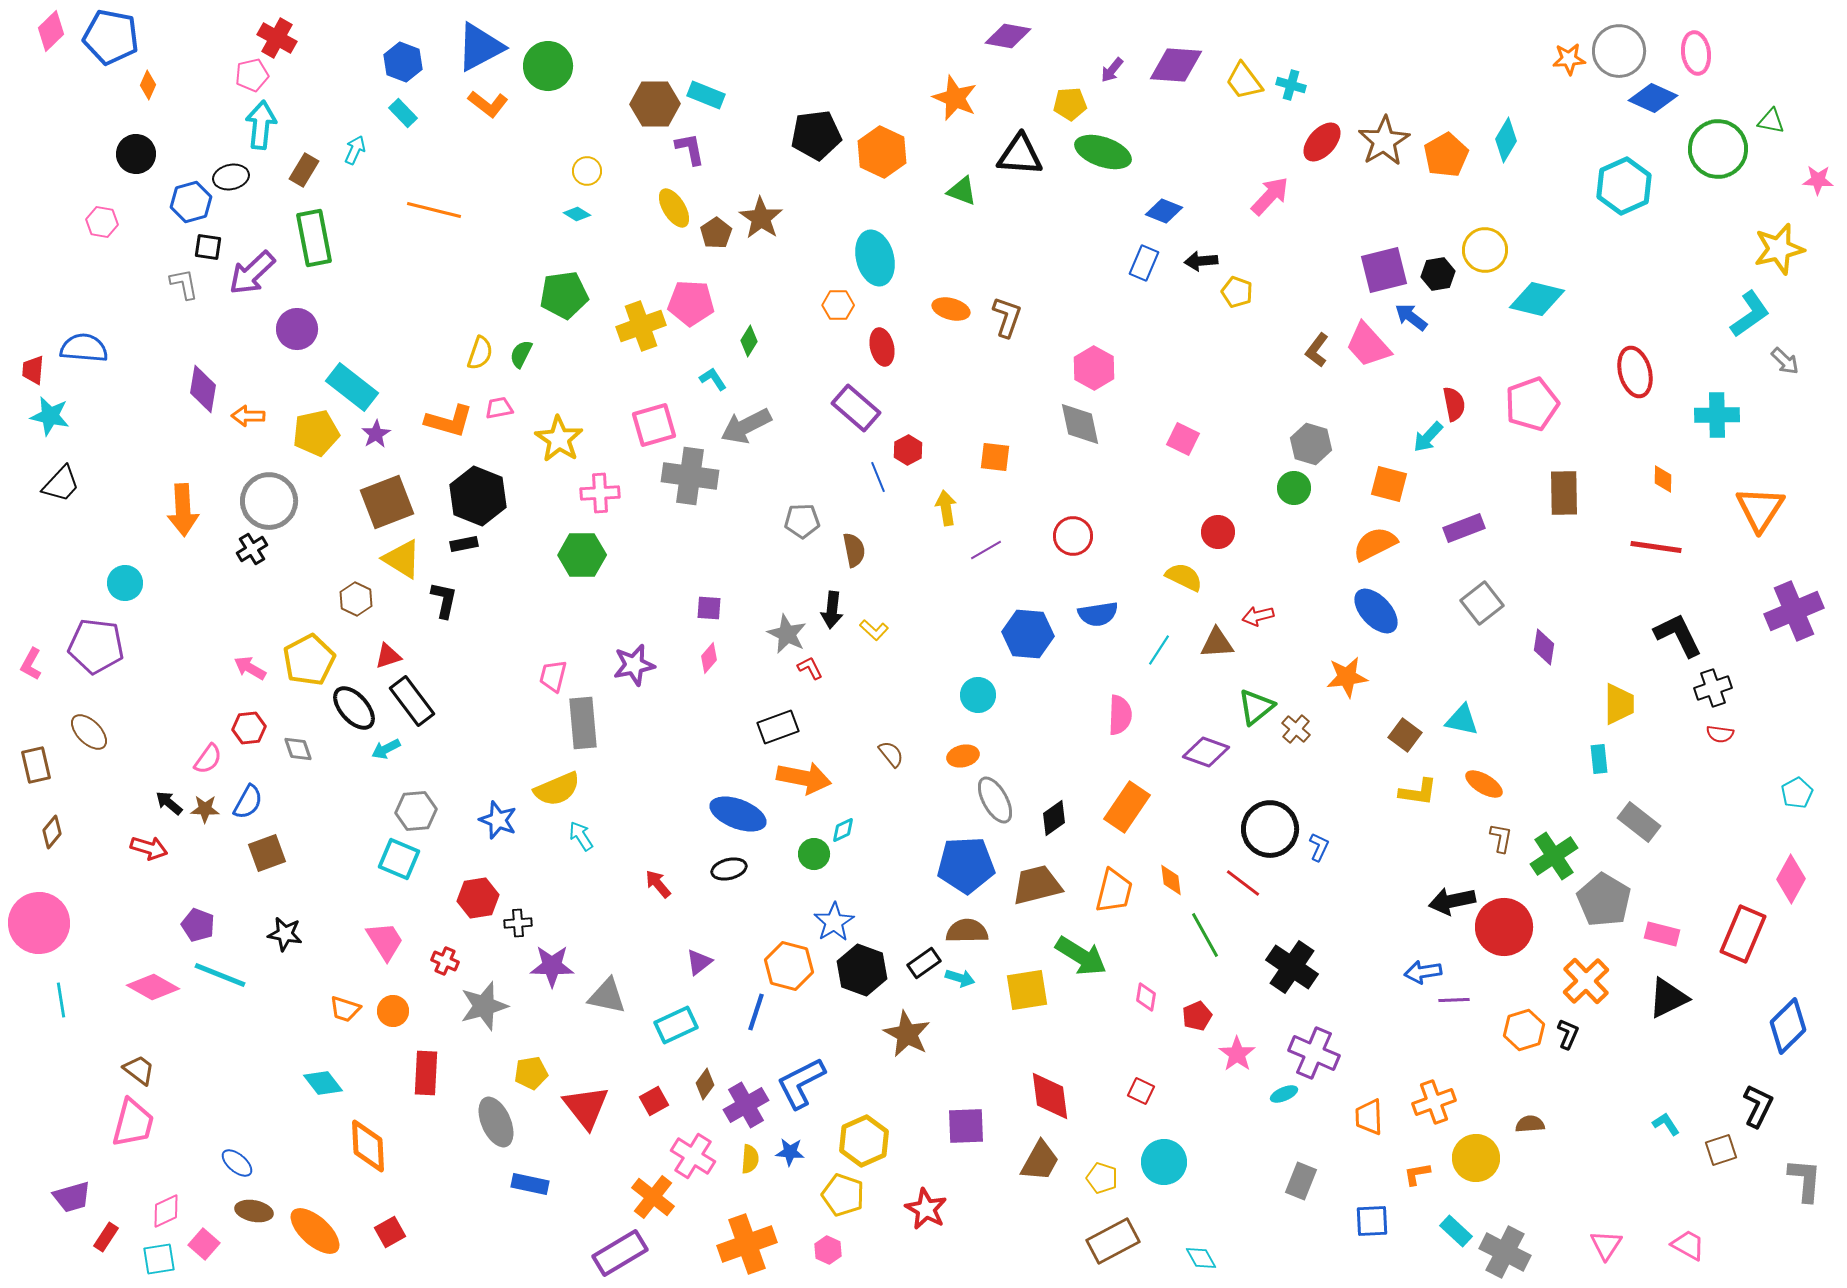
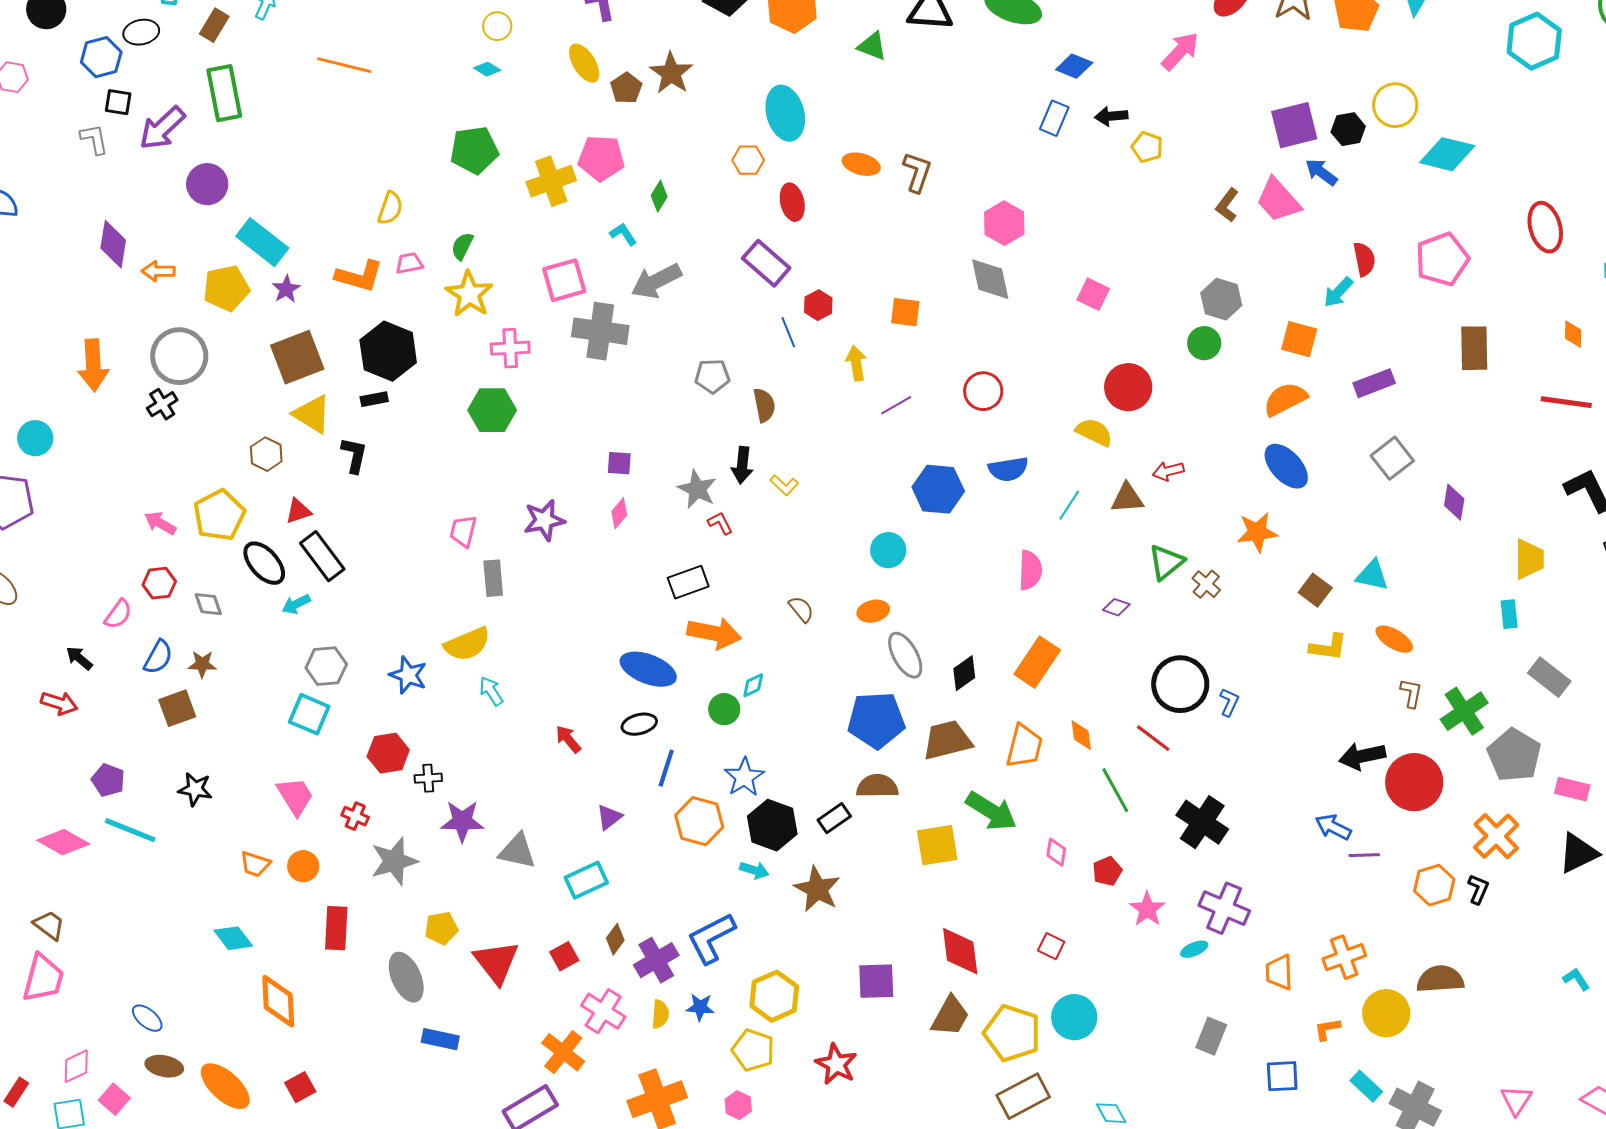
green semicircle: (521, 354) -> (462, 246), moved
red circle: (1218, 532) -> (1128, 387), size x1.4
gray rectangle: (583, 723) -> (493, 578), size x0.7
purple diamond: (1206, 752) -> (1116, 607), size x0.6
brown star: (205, 809) -> (202, 664), moved
blue arrow: (1423, 972) -> (1333, 827), turned 36
cyan arrow: (960, 978) -> (754, 870), moved
blue line: (756, 1012) -> (666, 768), moved
brown semicircle: (1530, 1124) -> (1440, 979), size x1.6
yellow pentagon: (1102, 1178) -> (1012, 1033), size x1.8

